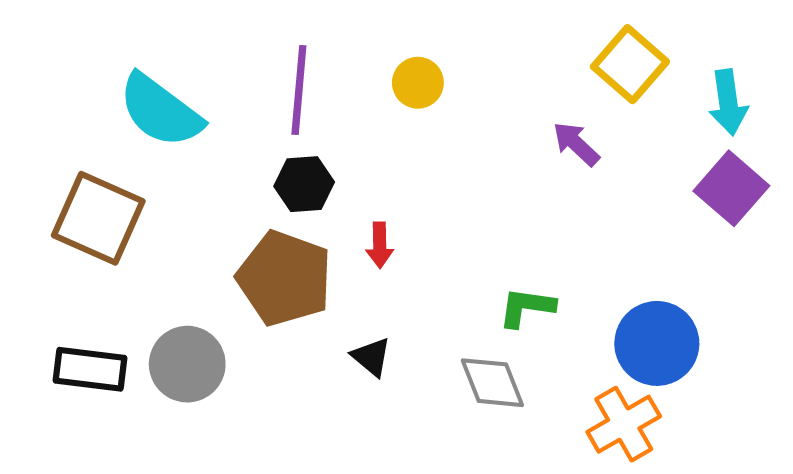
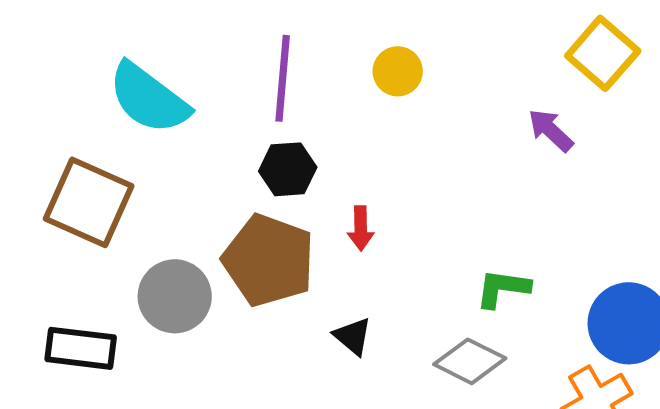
gray circle: (187, 364) -> (175, 296), moved
gray diamond: (492, 383) -> (470, 361), turned -42

